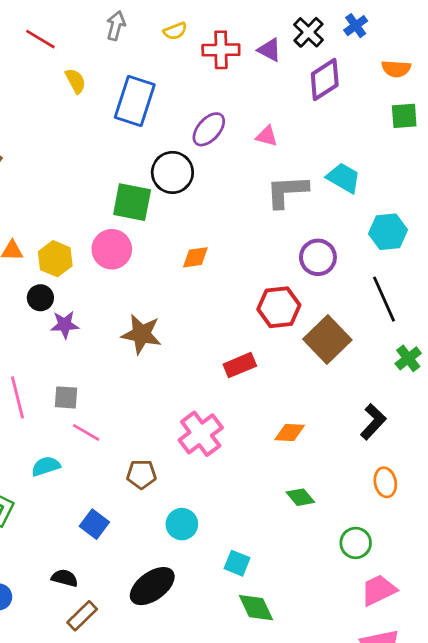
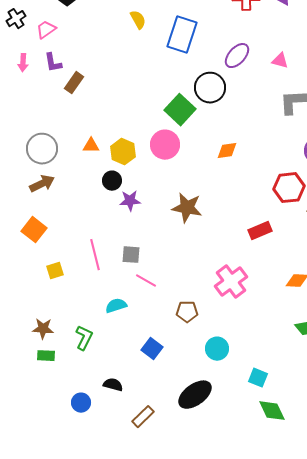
green square: (132, 202) -> (180, 110), turned 32
black semicircle: (65, 578) -> (113, 385), moved

